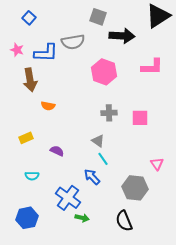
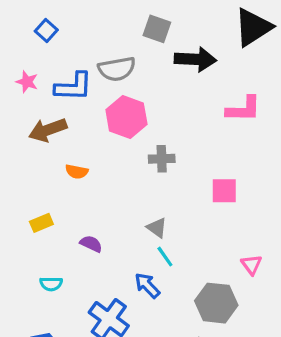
pink hexagon: (104, 72) -> (126, 117), moved
brown arrow: (30, 80) -> (48, 130), turned 80
gray cross: (109, 113) -> (162, 159), moved

